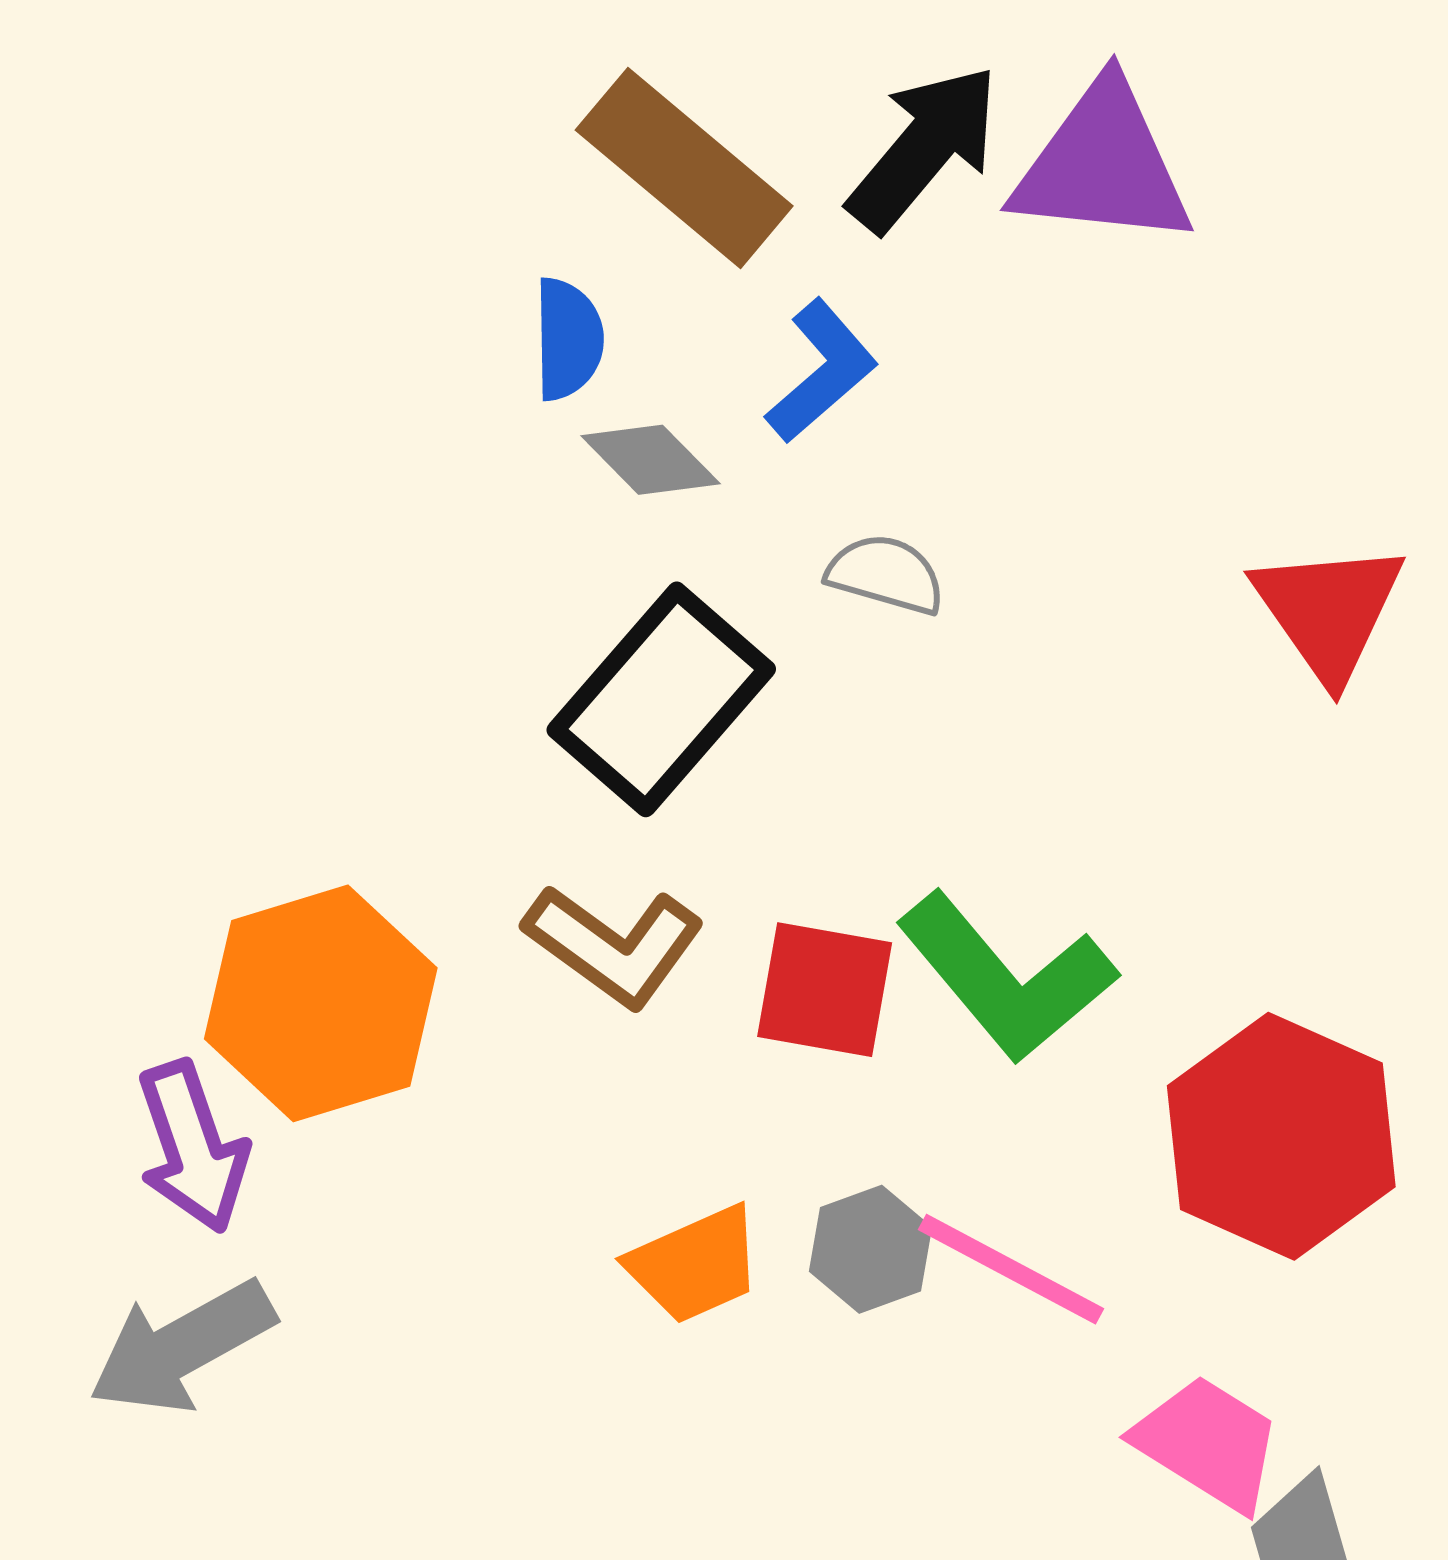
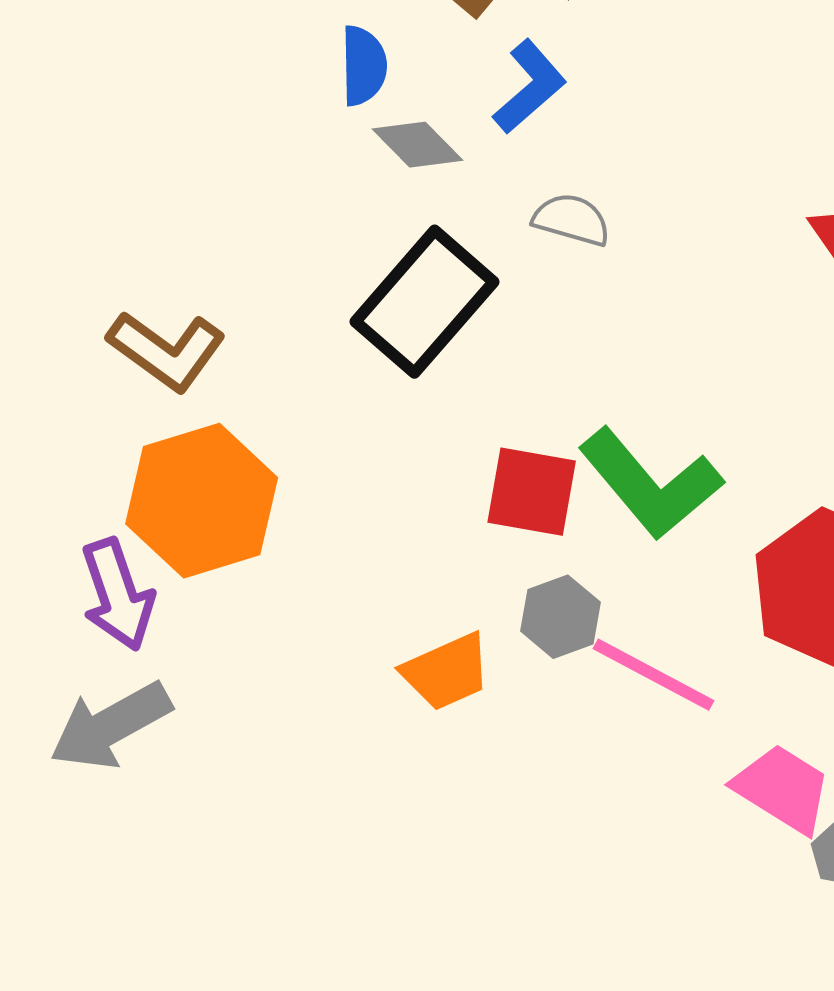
brown L-shape: (614, 945) -> (167, 351), moved
gray hexagon: (871, 1249) -> (561, 617), moved

